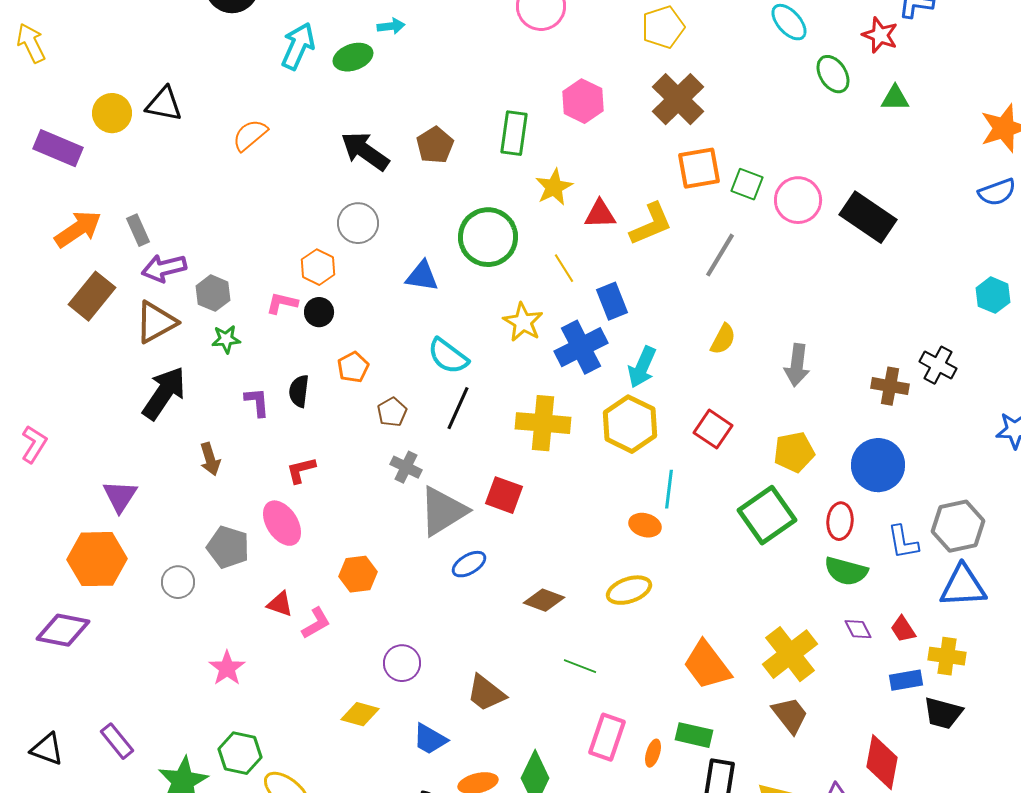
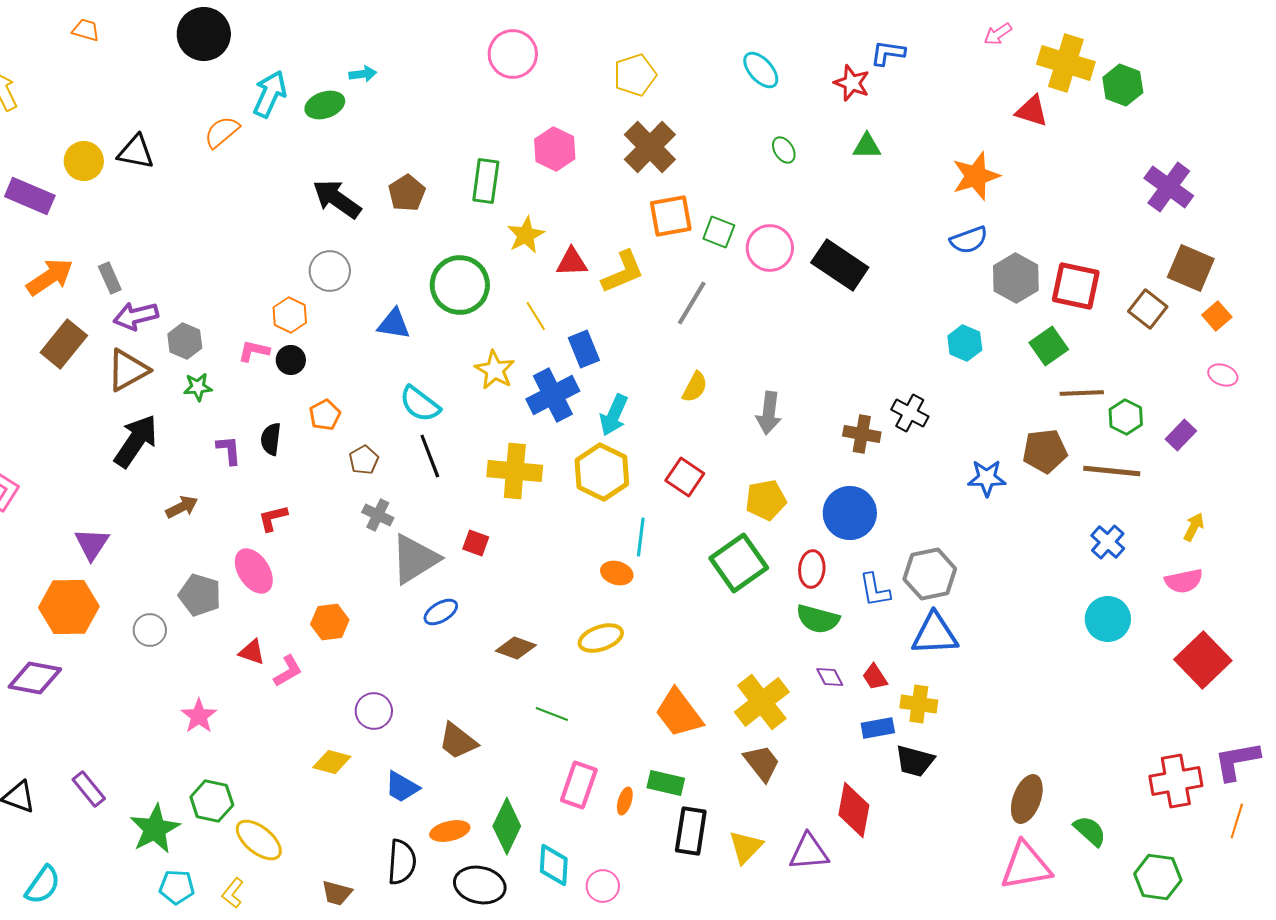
green ellipse: (833, 74) -> (784, 150), moved, size x0.7
orange semicircle: (250, 135) -> (222, 132), moved
black line: (458, 408) -> (430, 456), turned -45
brown arrow: (210, 459) -> (182, 507), turned -100
red square: (504, 495) -> (476, 543), size x0.7

